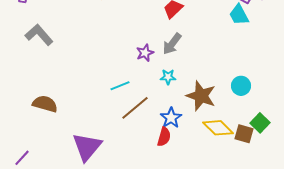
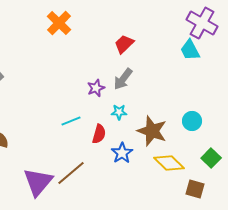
brown line: (135, 108) -> (71, 173), moved
brown square: (244, 134) -> (195, 189), moved
red semicircle: (164, 137) -> (99, 134), moved

